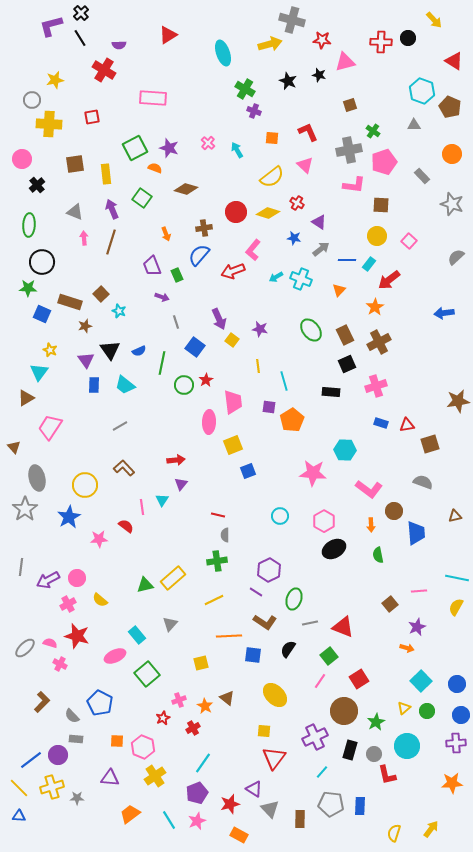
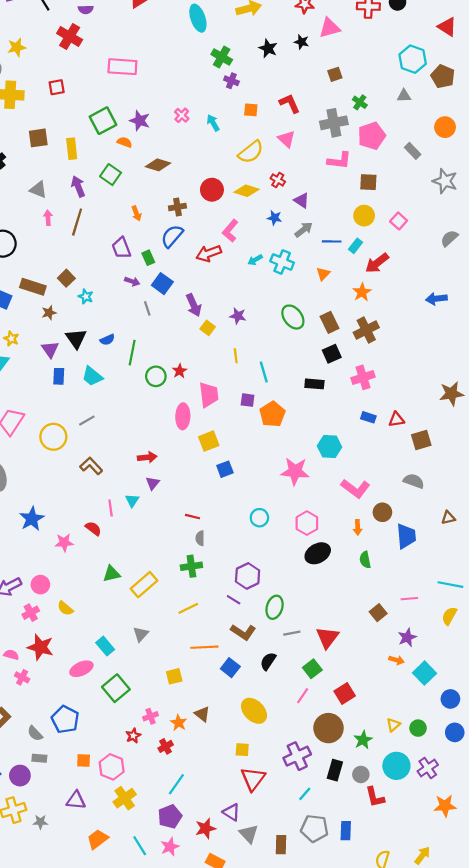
blue square: (195, 347) -> (162, 284), moved
yellow circle: (85, 485) -> (53, 437), moved
green triangle: (145, 585) -> (112, 574), moved
red triangle: (343, 627) -> (327, 637), turned 45
blue square: (253, 655) -> (230, 668), turned 30
cyan square: (421, 681) -> (425, 673), moved
purple cross: (456, 743) -> (428, 768), moved, turned -30

